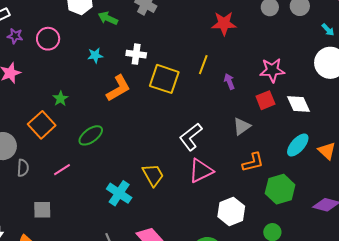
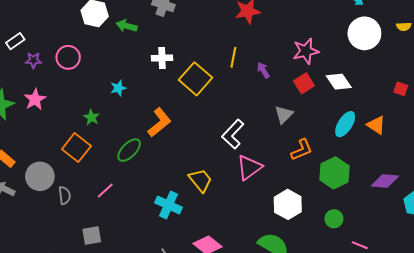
cyan star: (95, 55) -> (118, 88), moved
yellow square: (164, 79) -> (196, 79), turned 32
orange L-shape: (118, 88) -> (159, 122), moved

